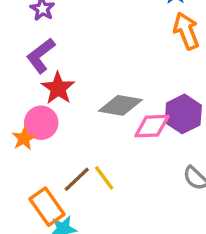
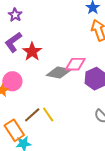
red star: (58, 88) -> (32, 52), moved
pink diamond: (152, 126) -> (75, 64), moved

